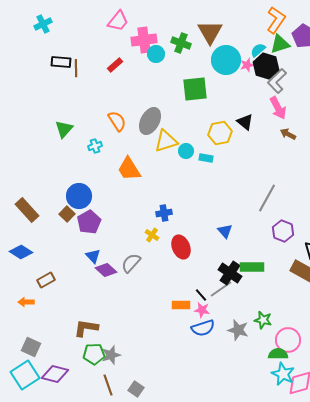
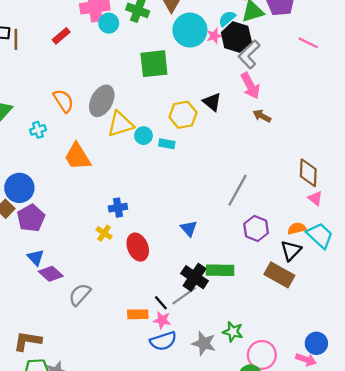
gray semicircle: (131, 263) -> (80, 295), moved

